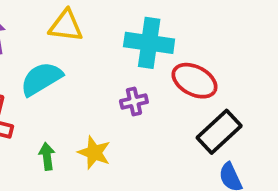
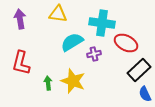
cyan semicircle: (41, 79) -> (72, 42), moved
yellow star: (94, 153) -> (73, 81), size x1.4

